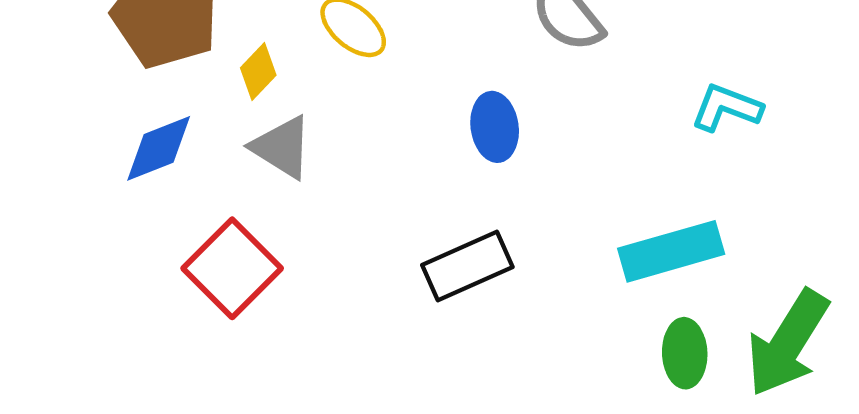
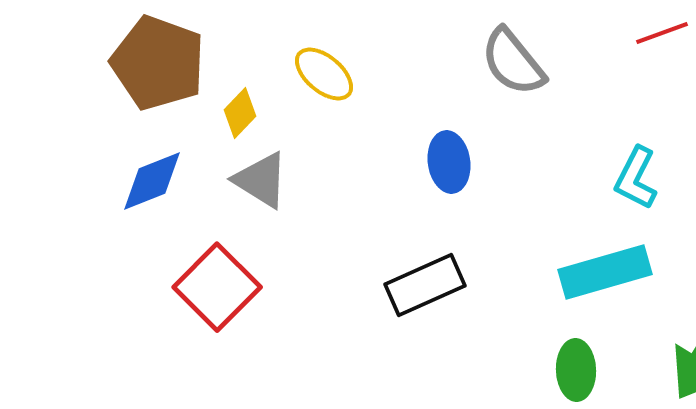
cyan L-shape: (727, 108) -> (636, 178), moved, turned -84
green ellipse: (685, 353) -> (576, 370), moved

